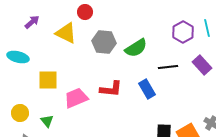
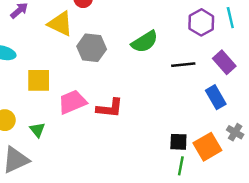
gray hexagon: (104, 42) -> (92, 48), moved
red L-shape: (111, 89) -> (110, 108), moved
blue rectangle: (147, 89) -> (216, 97), moved

